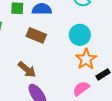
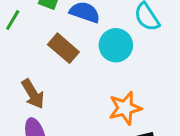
cyan circle: (80, 35) -> (116, 45), moved

